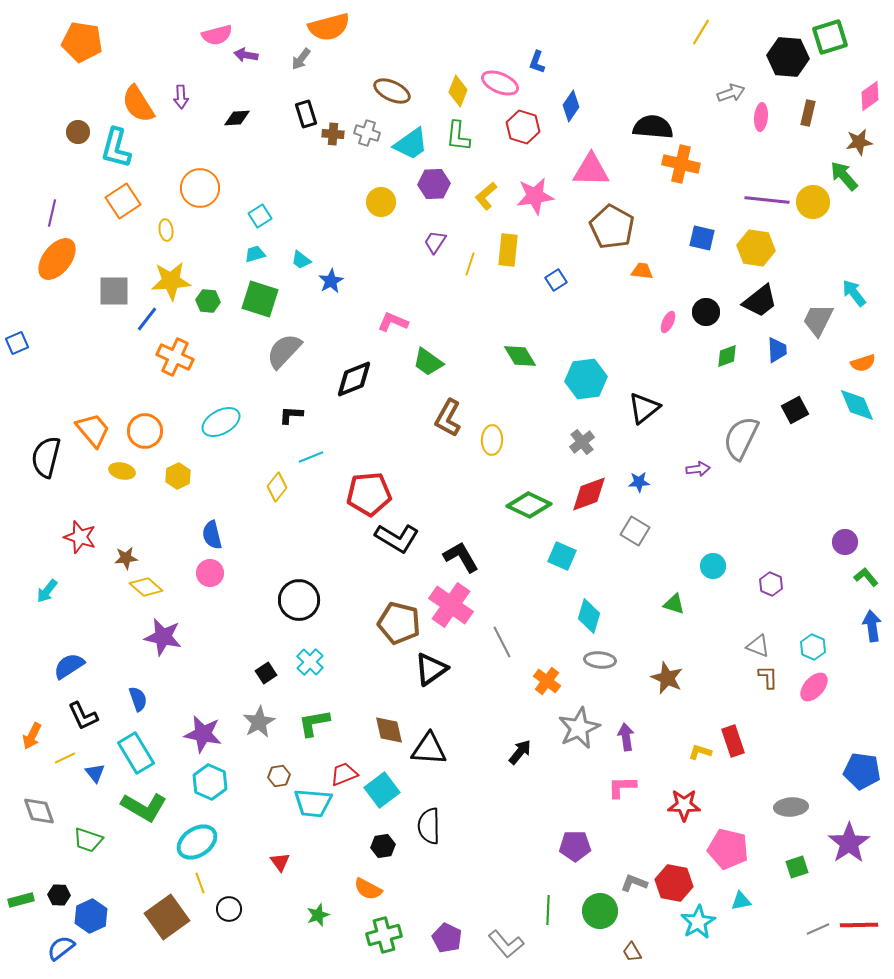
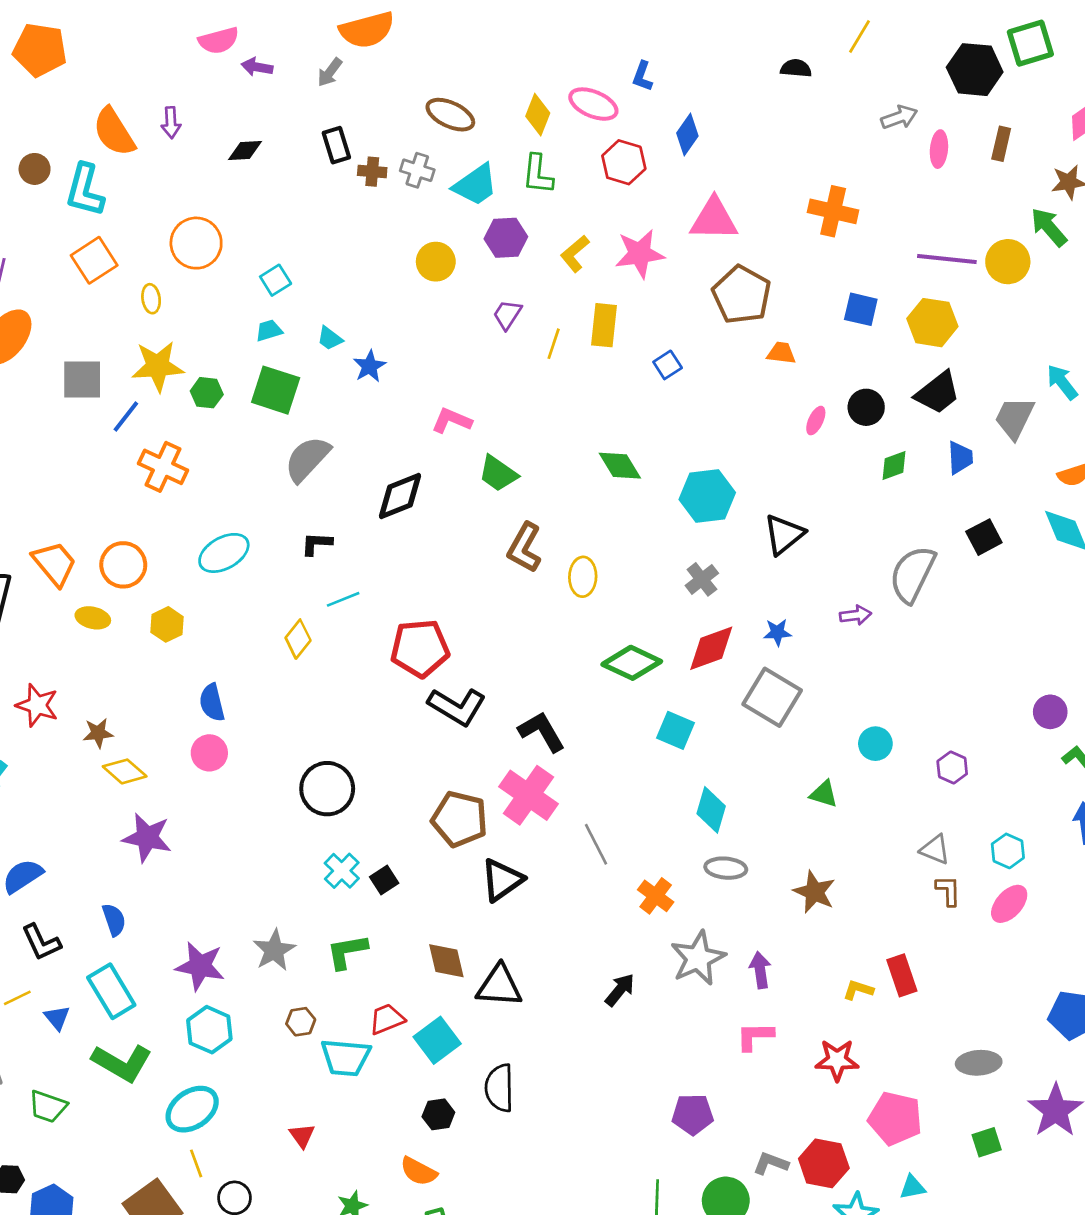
black semicircle: (653, 127) -> (796, 68), moved, size x0.6
gray square: (635, 531) -> (772, 697), size x1.5
black square: (266, 673) -> (384, 880), moved

